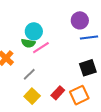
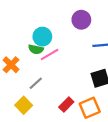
purple circle: (80, 20) -> (81, 20), moved
yellow square: (32, 96) -> (24, 105), moved

